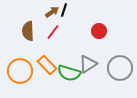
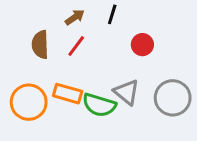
black line: (64, 10) -> (112, 14), moved
gray triangle: (88, 64) -> (127, 92), turned -48
orange rectangle: (47, 65) -> (68, 94), turned -30

